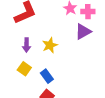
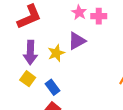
purple triangle: (83, 32) -> (77, 41), moved
purple arrow: (27, 45) -> (30, 53), size x1.5

